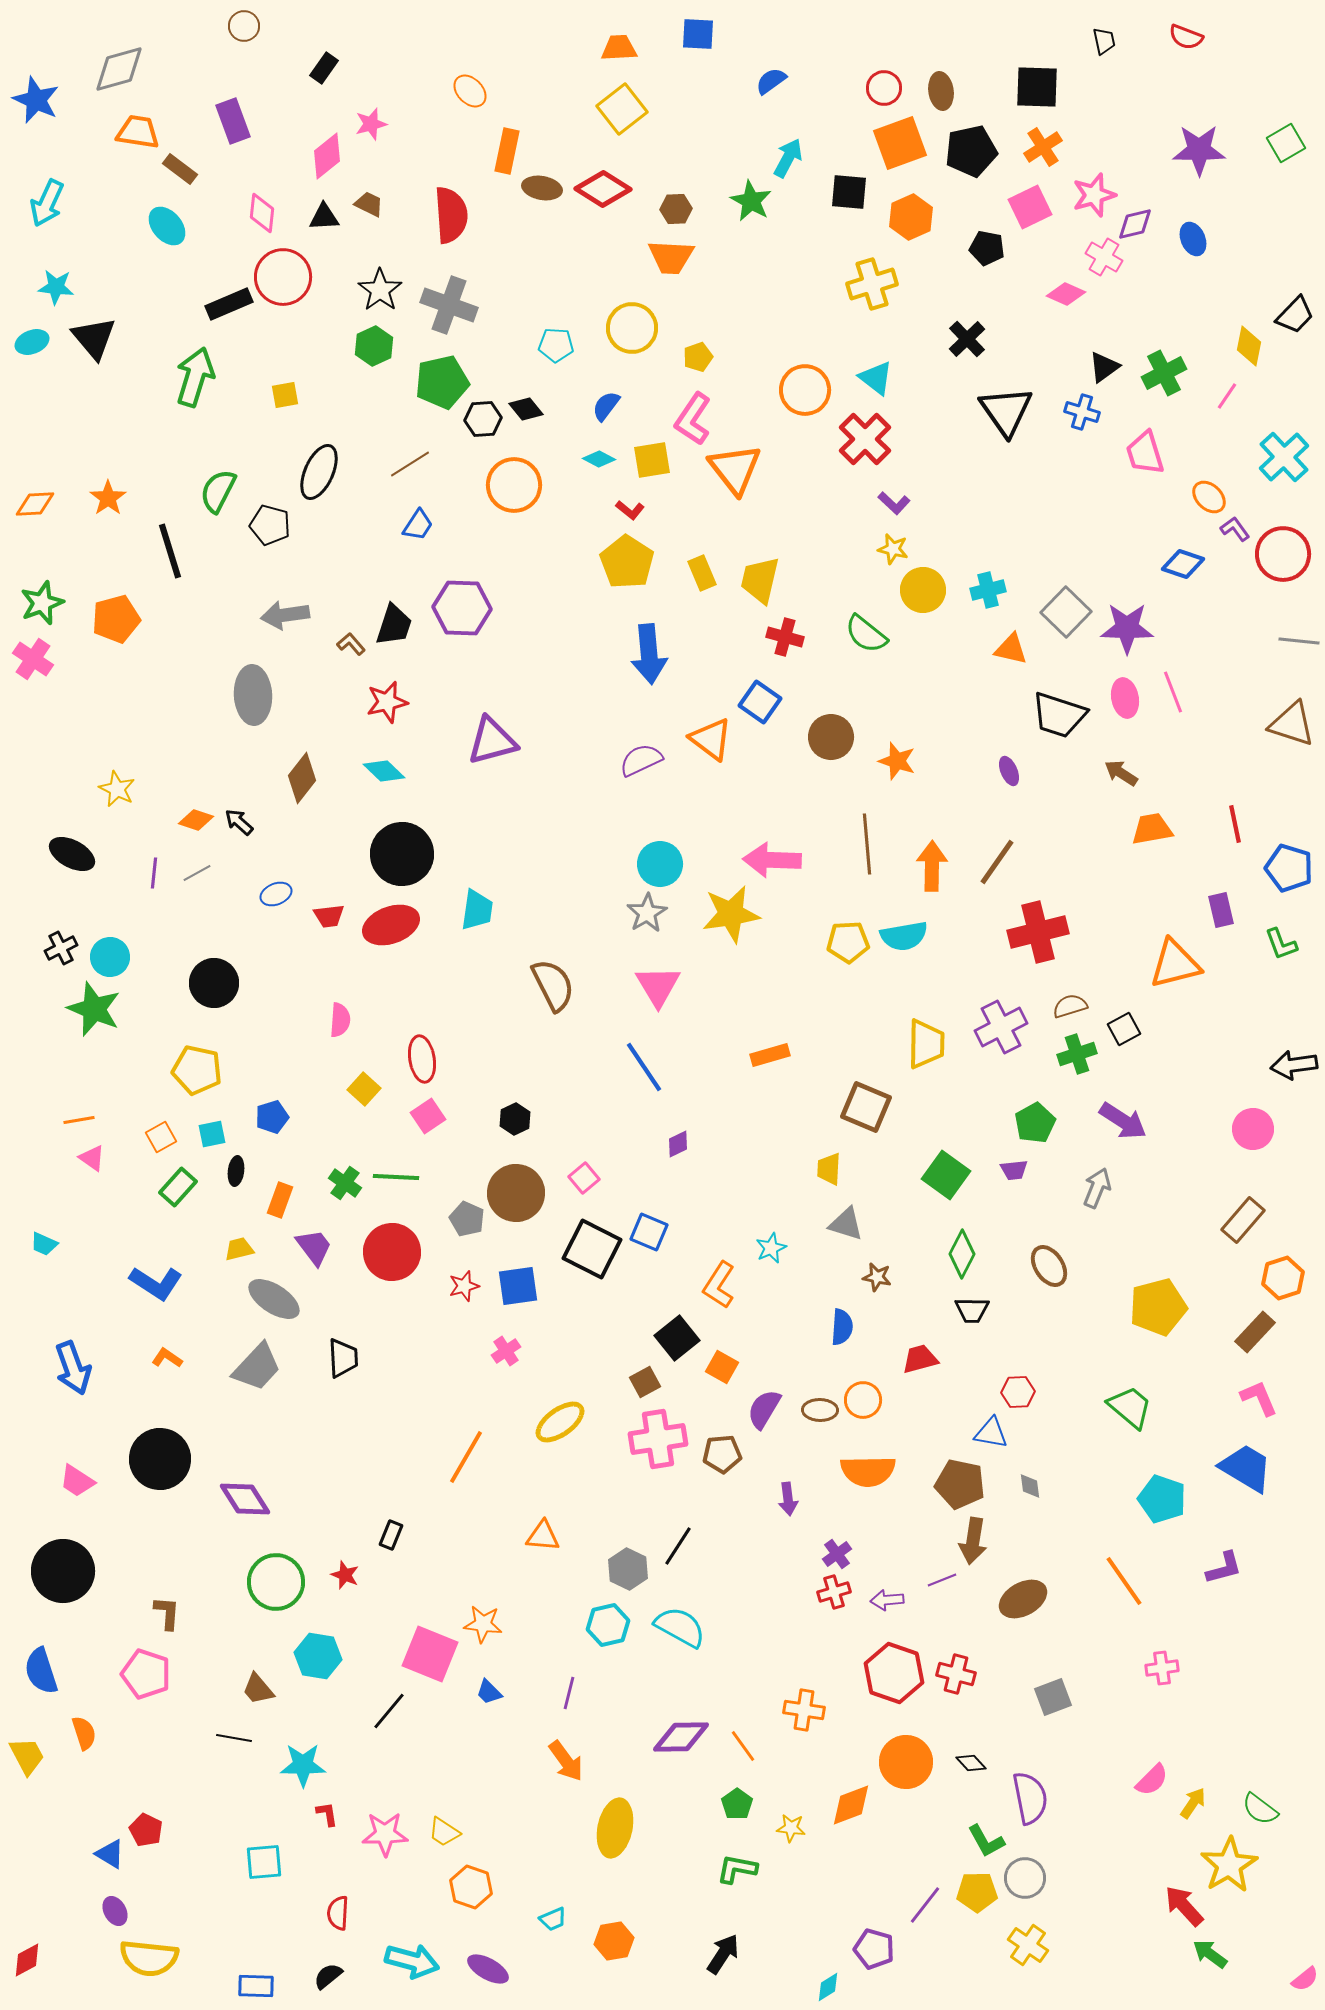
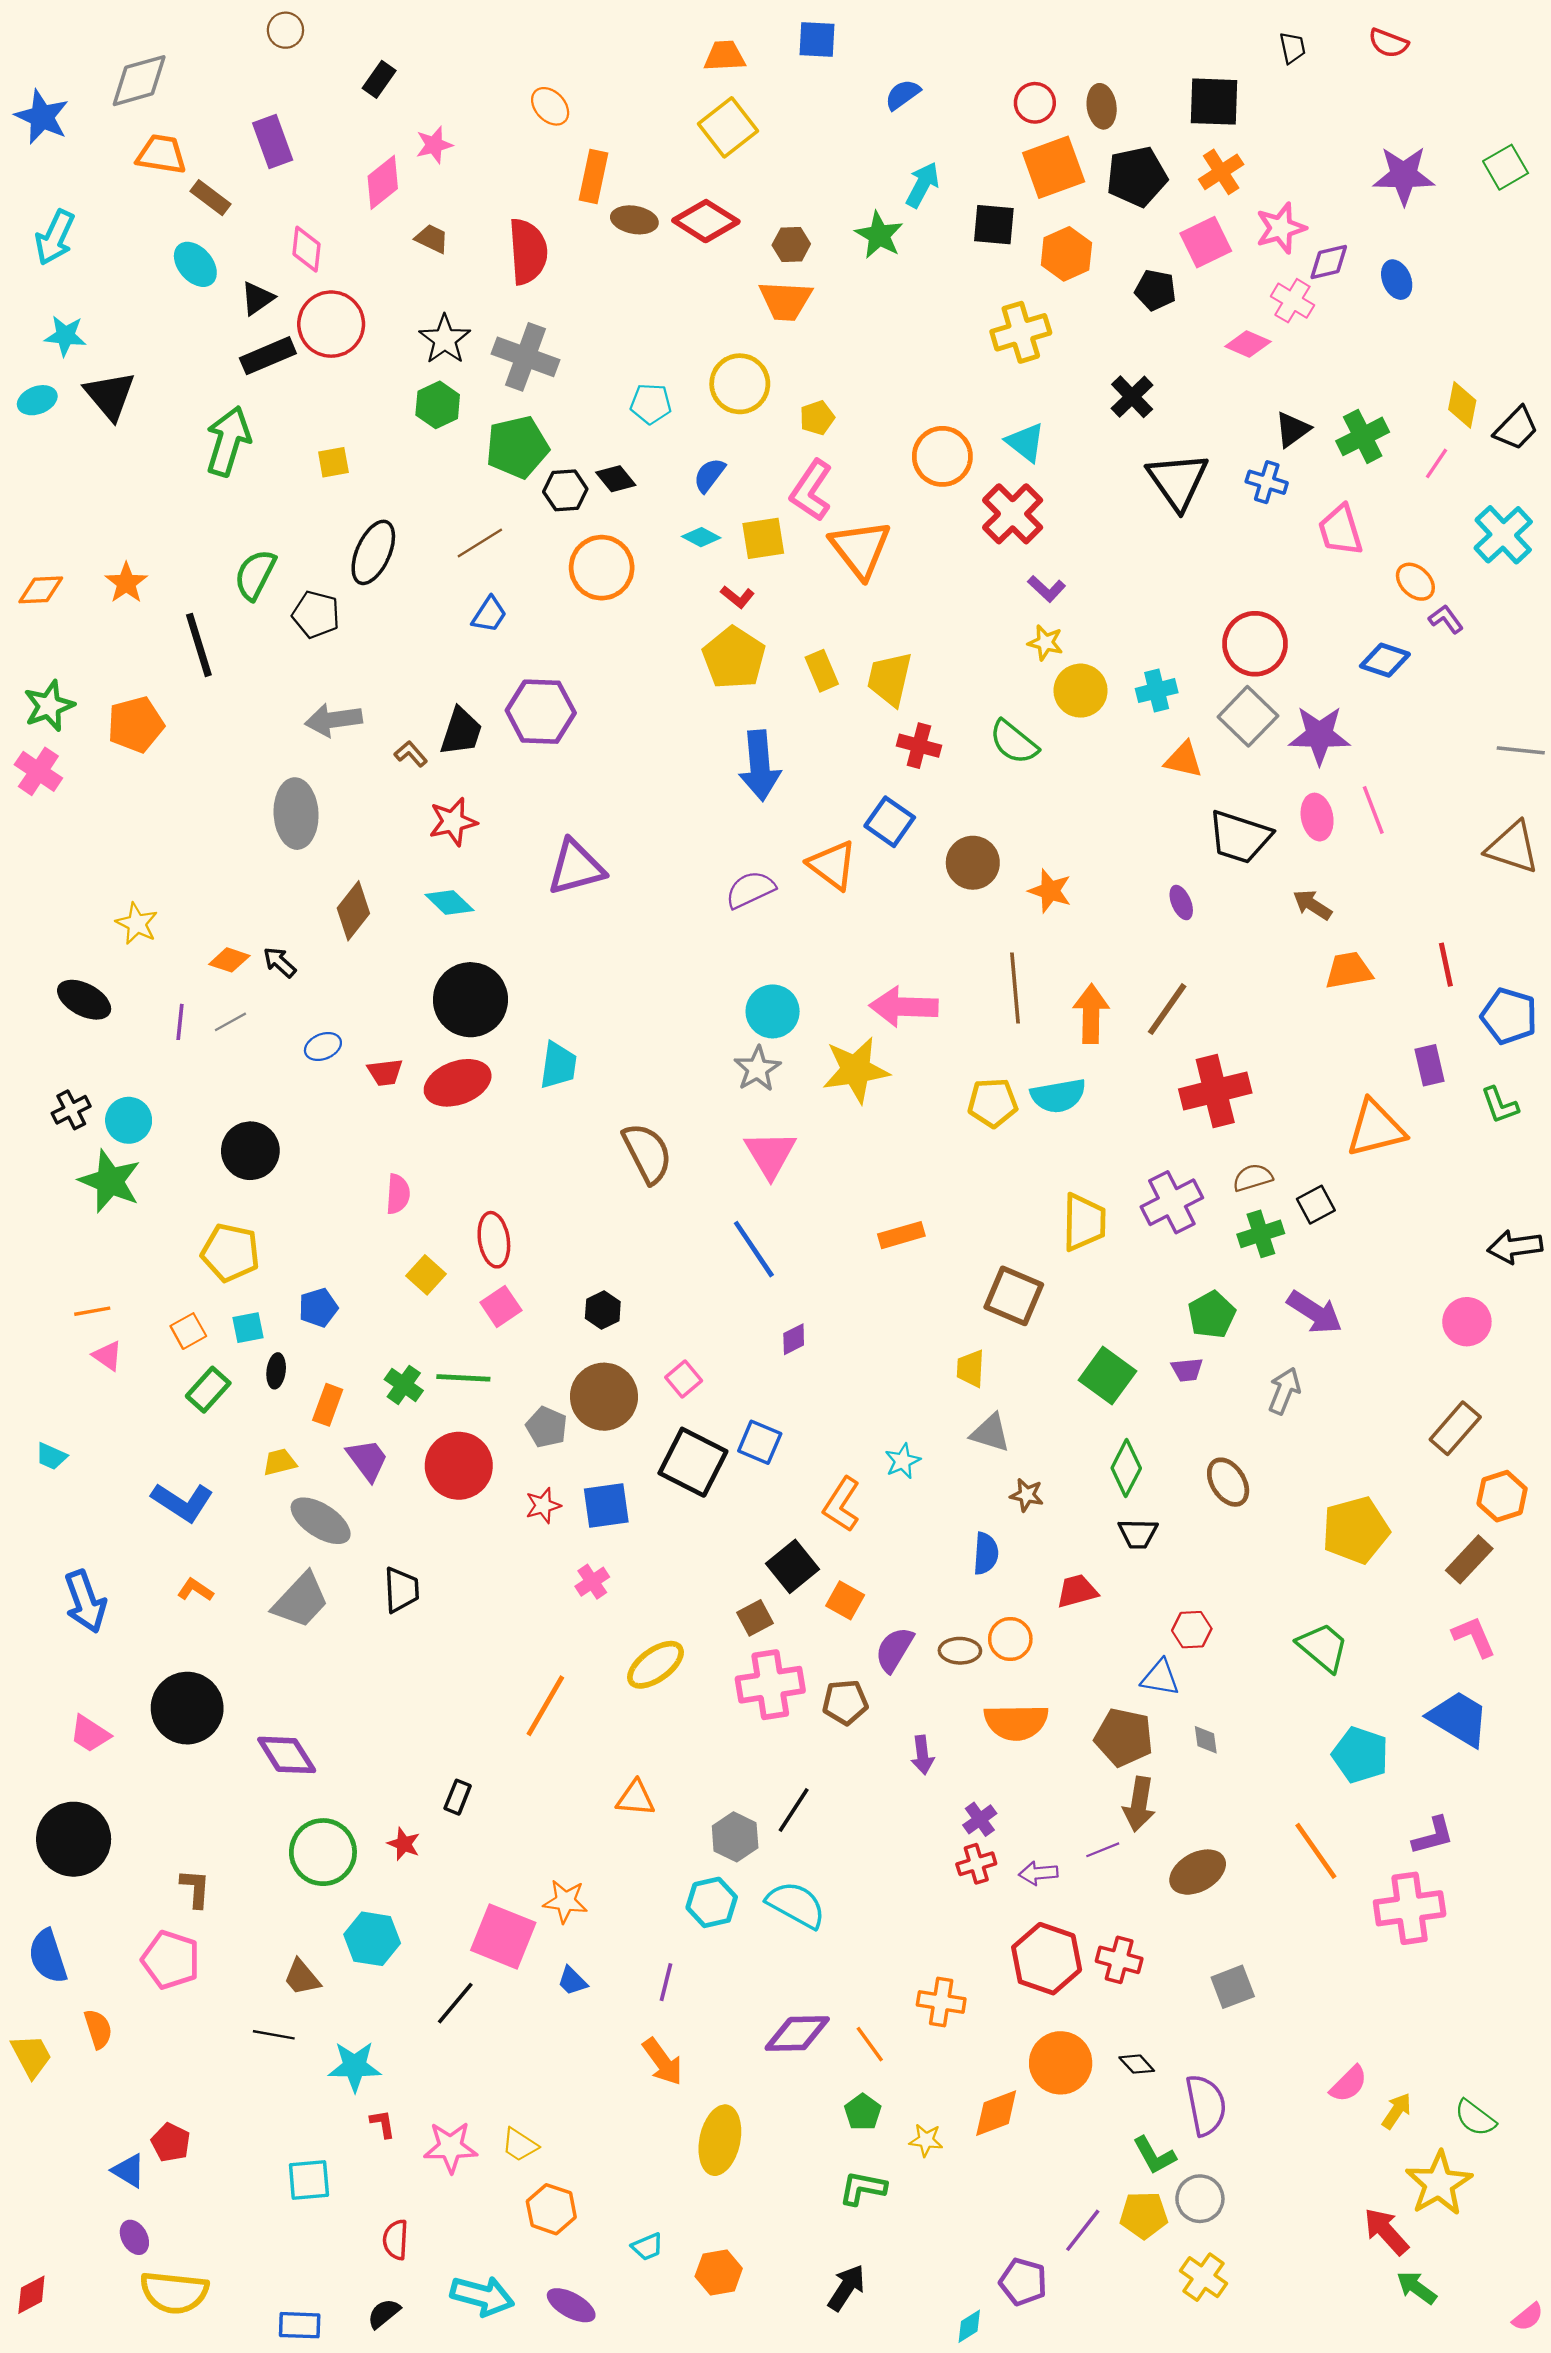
black triangle: (324, 217) -> (257, 298), moved, turned -32
black trapezoid: (1295, 315) -> (1516, 428), moved
red circle: (1283, 554) -> (1255, 644), moved
pink cross: (1162, 1668) -> (1410, 1908), moved, size x1.8

